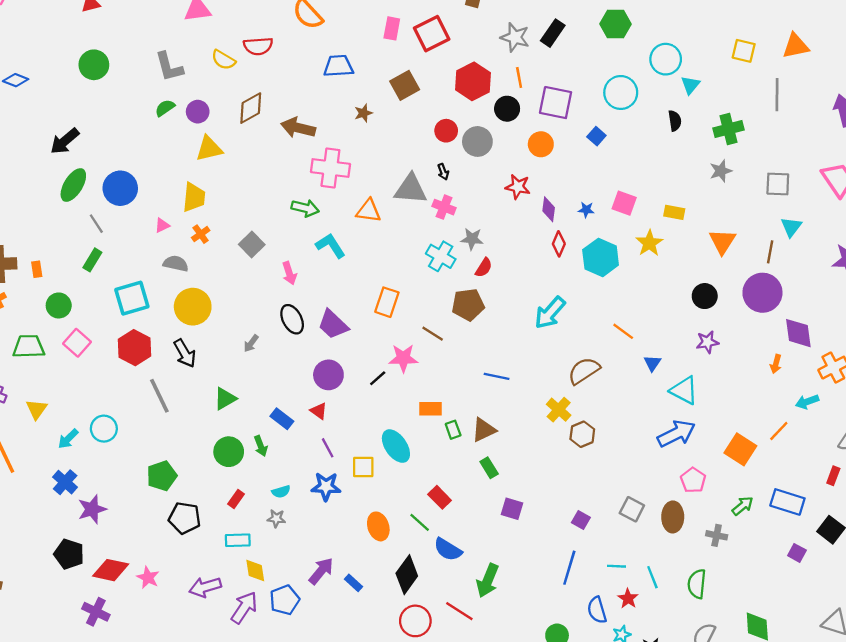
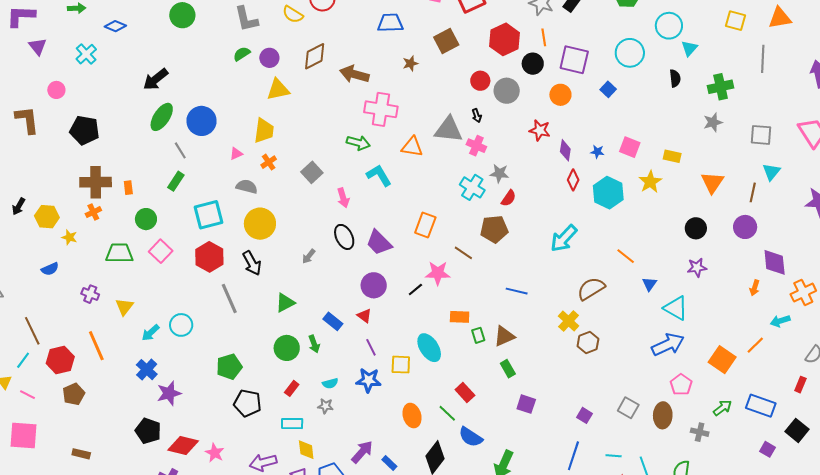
purple circle: (762, 293) -> (745, 227), size x0.7

